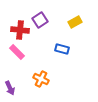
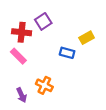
yellow rectangle: (75, 22) -> (87, 38), moved
purple arrow: (10, 88) -> (22, 95), moved

